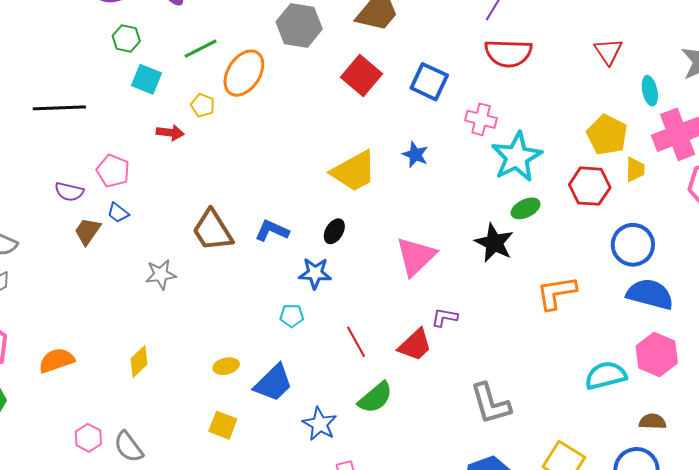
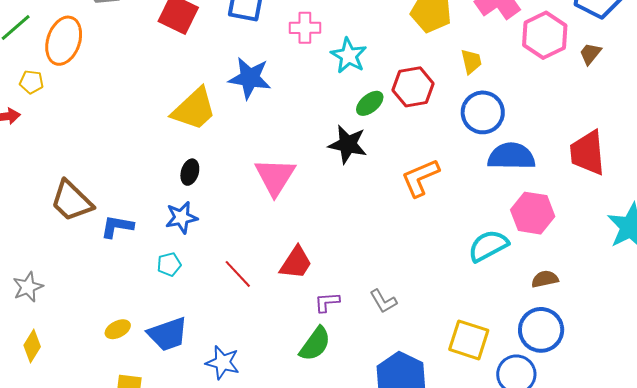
blue star: (415, 155) -> (250, 78), size x1.6
cyan star: (517, 157) -> (349, 56), size x0.7
yellow trapezoid: (635, 169) -> (471, 61), moved
red hexagon: (590, 186) -> (413, 87), moved
blue L-shape: (272, 231) -> (117, 227), moved
gray star: (161, 274) -> (28, 287), moved
purple L-shape: (445, 317) -> (327, 302), moved
blue trapezoid: (273, 383) -> (168, 334), turned 39
green semicircle: (375, 398) -> (315, 344), moved
gray L-shape: (490, 404) -> (383, 301), size x0.6

